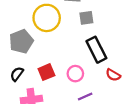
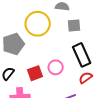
pink circle: (75, 74) -> (56, 67), moved
red semicircle: (113, 75) -> (86, 78), moved, turned 112

